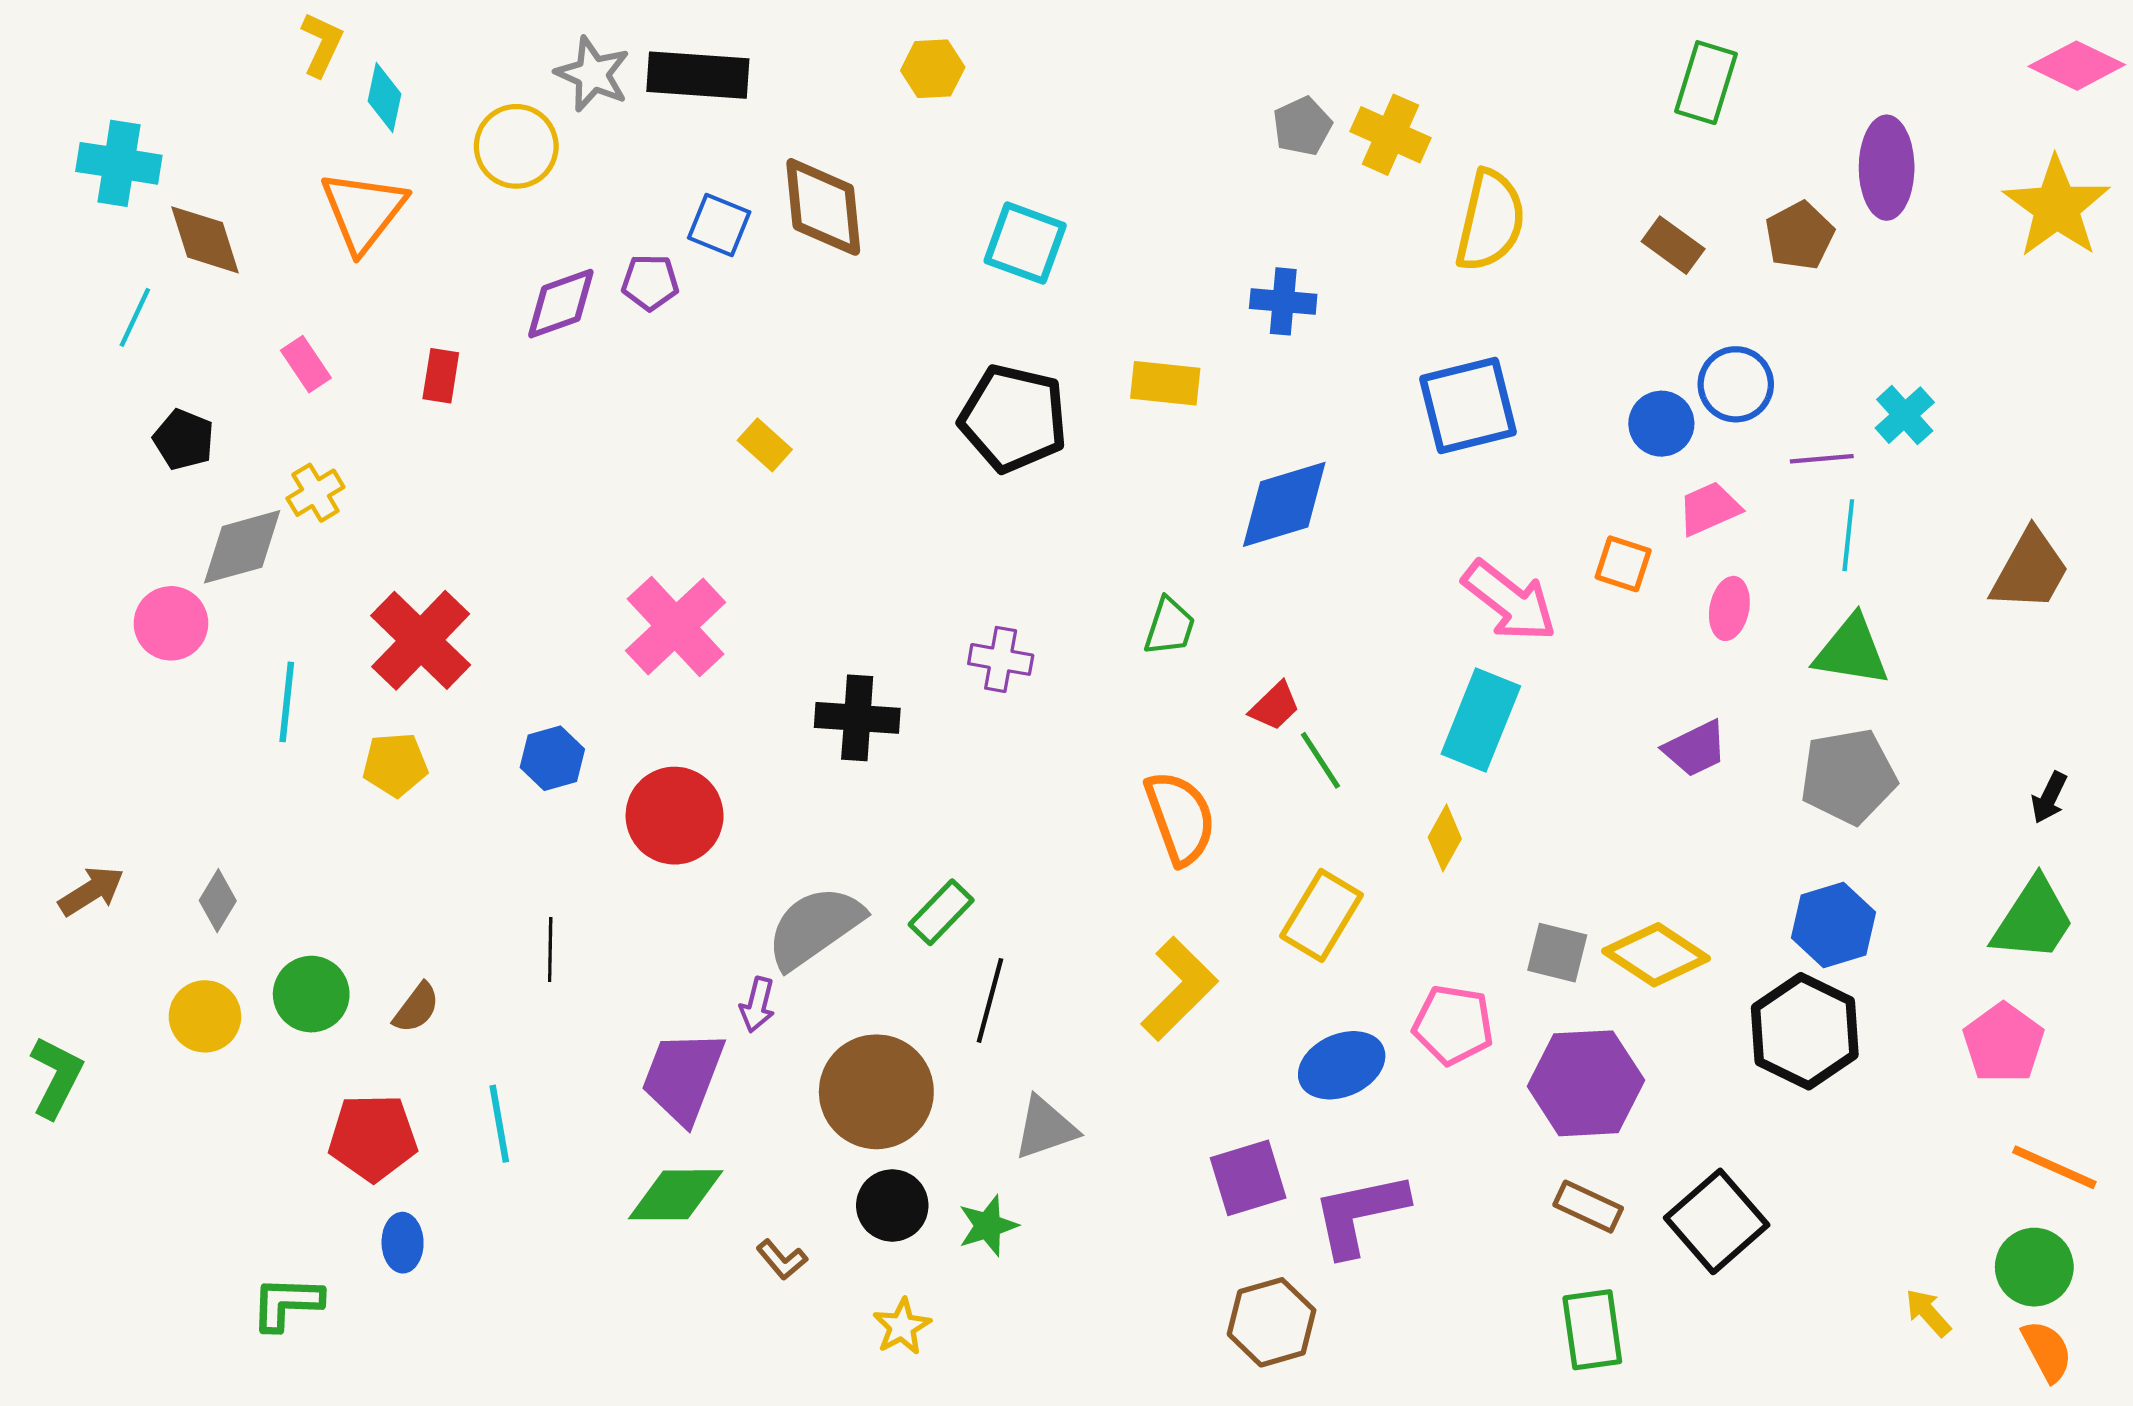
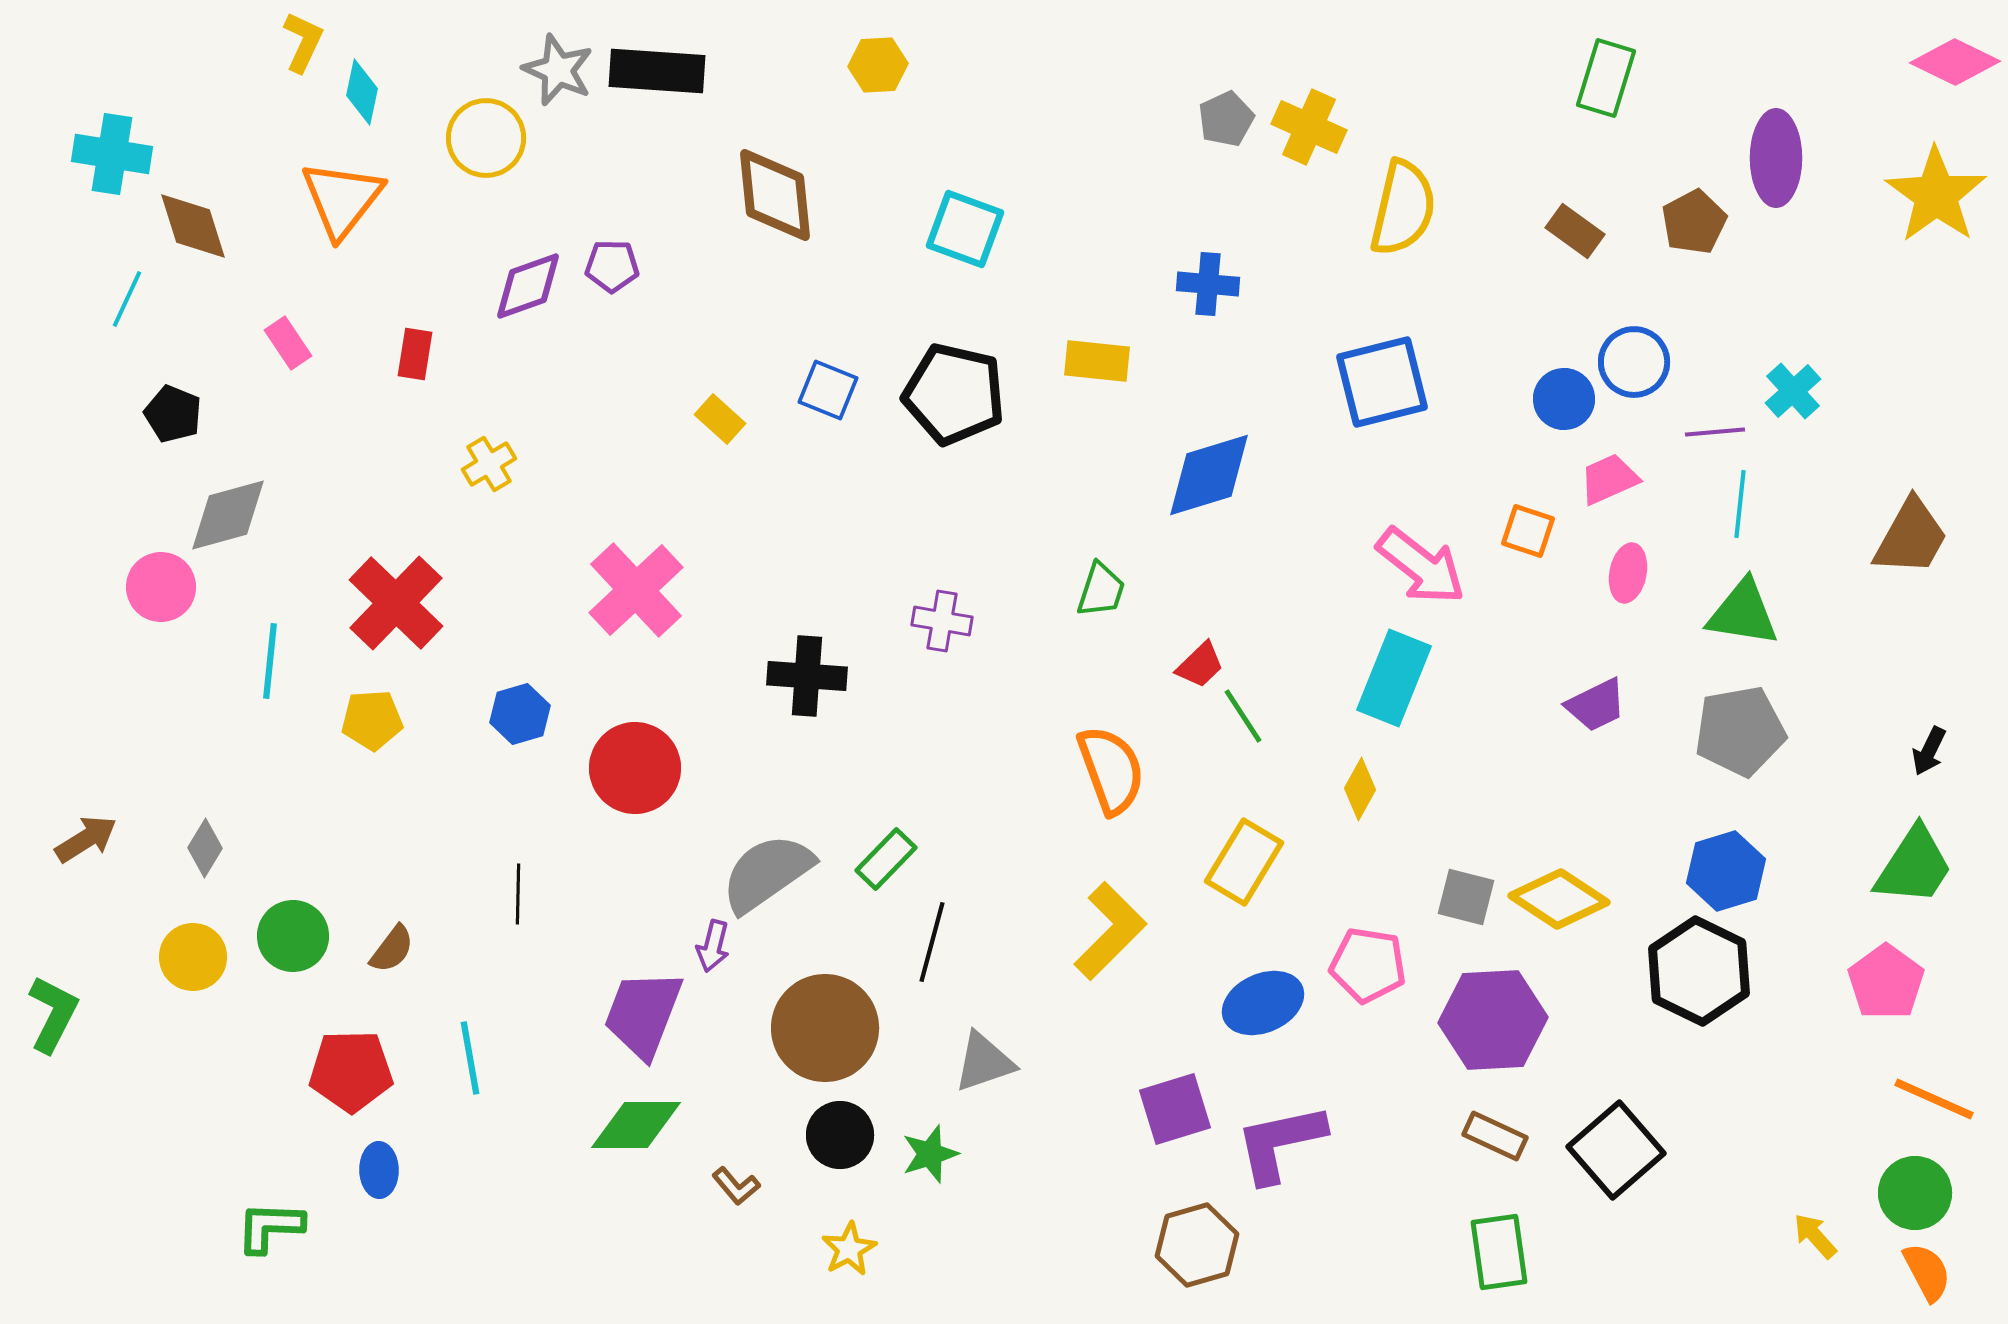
blue square: (719, 225) -> (828, 390), moved
yellow cross: (315, 493) -> (489, 464), moved

